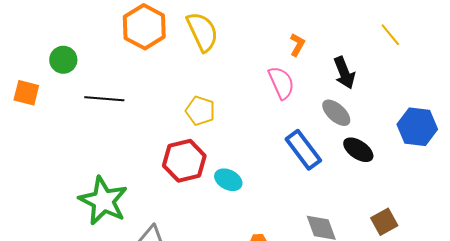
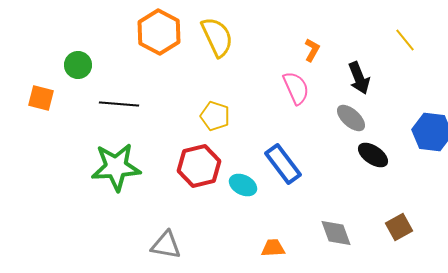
blue rectangle: (303, 150) -> (283, 164), moved
green star: (103, 201) -> (116, 167), moved, turned -30

